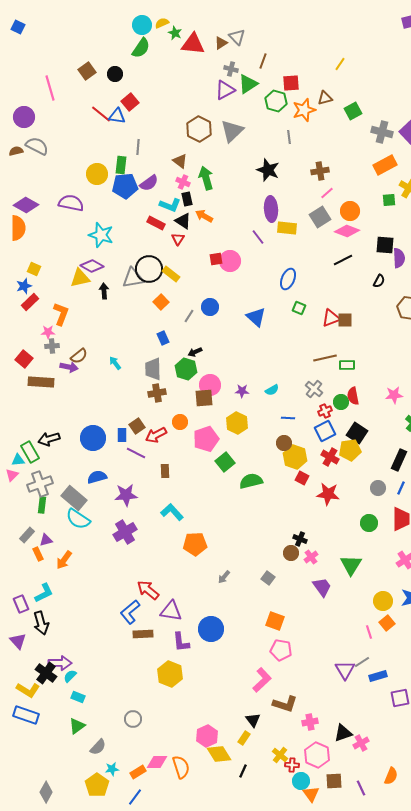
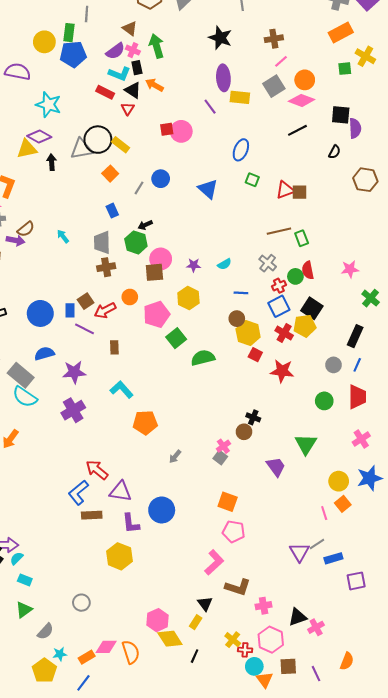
purple semicircle: (149, 183) -> (115, 51), moved
green rectangle: (347, 365) -> (302, 238), turned 70
pink cross: (311, 557) -> (223, 446), moved

